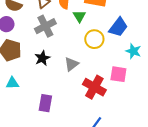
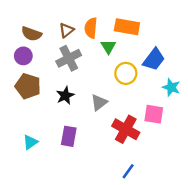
cyan triangle: (12, 83) -> (30, 142), moved, turned -32
purple rectangle: (45, 103) -> (69, 136), moved

